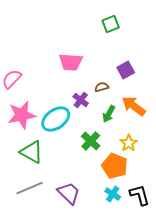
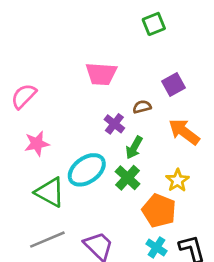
green arrow: (109, 114) -> (134, 148), moved
pink star: (22, 115) -> (37, 144), size x0.7
cyan ellipse: (56, 119) -> (87, 170), moved

